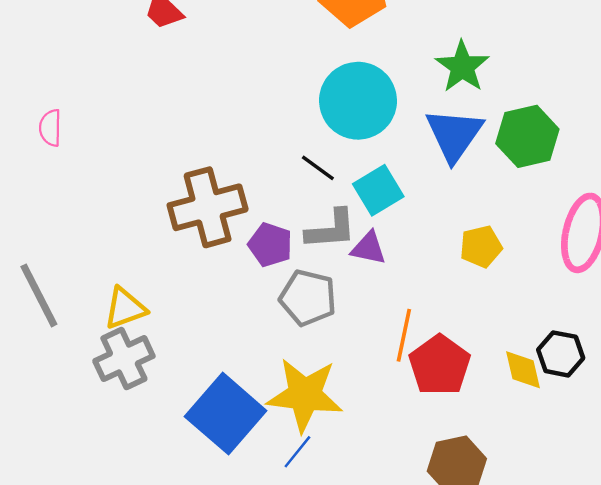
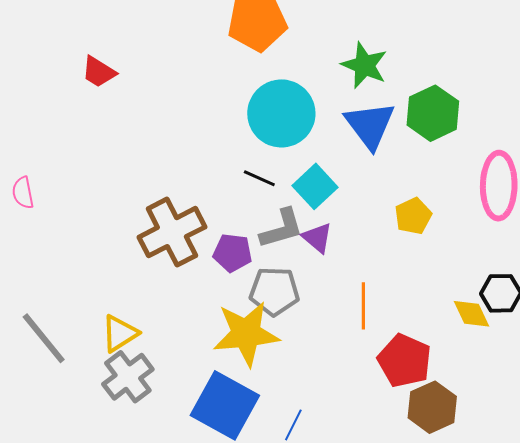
purple triangle: (369, 248) -> (317, 238), turned 40
red pentagon: (440, 365) -> (404, 361), moved
yellow star: (305, 395) -> (246, 334), moved

